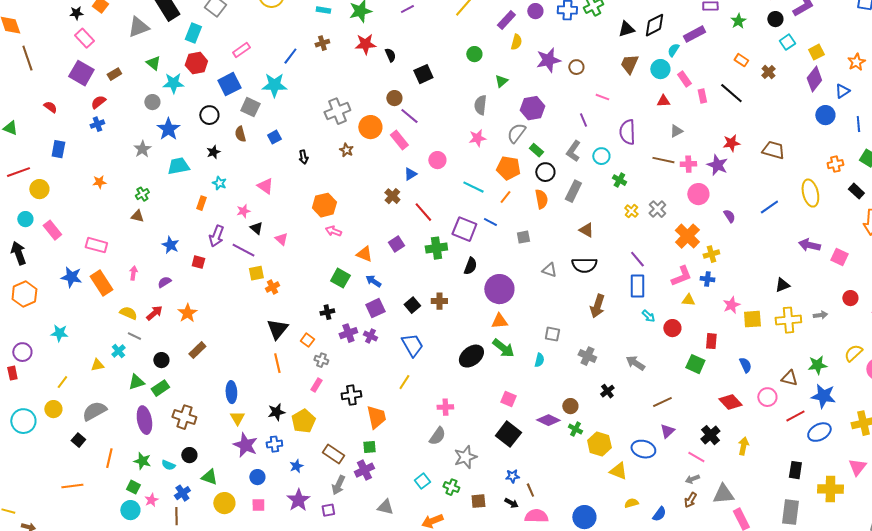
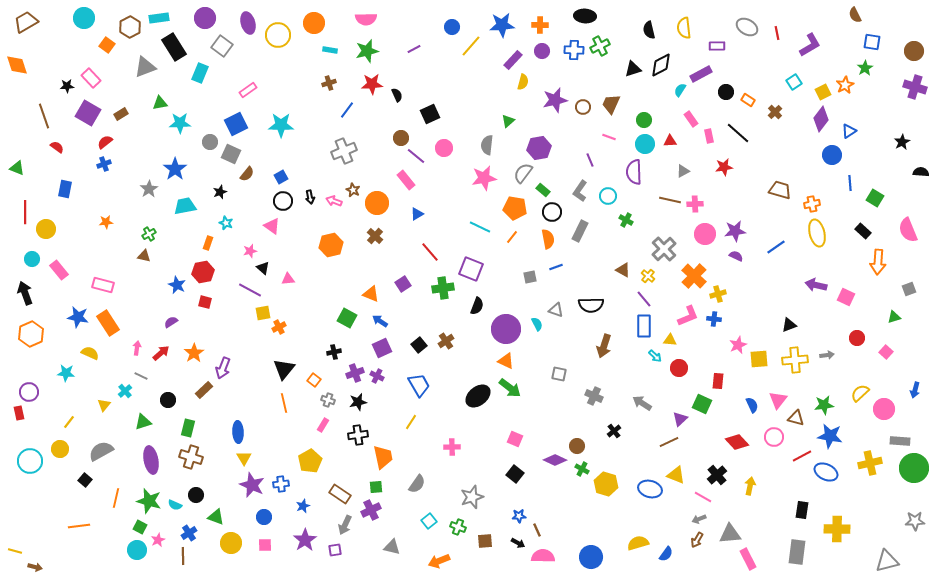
black star: (76, 13) -> (67, 86), moved
black circle: (775, 19) -> (726, 92), moved
green star: (738, 21) -> (865, 68), moved
green circle: (474, 54) -> (644, 120), moved
blue line: (290, 56) -> (347, 110), moved
brown line: (27, 58) -> (44, 116), moved
orange star: (856, 62) -> (845, 85), moved
green triangle: (153, 63) -> (160, 103), turned -49
red hexagon: (196, 63) -> (203, 272), moved
brown trapezoid: (629, 64) -> (611, 104), moved
cyan circle: (660, 69) -> (645, 144), moved
gray circle: (152, 102) -> (210, 142), moved
gray square: (250, 107) -> (231, 154), moved
black circle: (209, 115) -> (283, 201), moved
blue line: (858, 124) -> (850, 183), moved
orange circle: (370, 127) -> (377, 203), moved
brown semicircle: (240, 134) -> (247, 174), turned -126
pink star: (477, 138) -> (484, 178), size x1.4
red star: (731, 143) -> (724, 167), moved
pink circle: (437, 160) -> (444, 148), moved
orange cross: (835, 164) -> (812, 204), moved
purple star: (717, 165) -> (735, 231), moved, turned -30
red line: (18, 172) -> (25, 212), turned -70
brown cross: (392, 196) -> (375, 236), moved
gray cross: (657, 209) -> (664, 249), size x1.4
yellow cross: (631, 211) -> (648, 276), moved
purple semicircle: (729, 216) -> (736, 256), turned -32
blue line: (490, 222) -> (556, 267), moved, turned -48
brown triangle: (586, 230) -> (623, 270), moved
pink arrow: (333, 231) -> (334, 201), moved
purple arrow: (216, 236) -> (223, 368), moved
pink triangle: (281, 239) -> (288, 279), turned -48
pink arrow: (133, 273) -> (137, 348), moved
yellow triangle: (688, 300) -> (670, 340), moved
brown cross: (439, 301) -> (446, 341), turned -35
yellow semicircle: (128, 313) -> (90, 353), moved
orange triangle: (499, 321) -> (506, 361), turned 30
cyan semicircle: (539, 360) -> (537, 324), moved, turned -40
yellow triangle: (97, 365) -> (104, 405), turned -40
green rectangle: (160, 388) -> (188, 428), moved, turned -42
black star: (276, 412) -> (358, 402), moved
purple triangle: (667, 431) -> (680, 419), moved
blue ellipse: (819, 432) -> (826, 472), turned 55
black square: (508, 434) -> (515, 474), size x0.7
gray semicircle: (437, 436) -> (417, 484), moved
green star: (142, 461) -> (149, 501), size x1.4
pink triangle: (857, 467) -> (778, 400), moved
yellow triangle: (618, 471) -> (676, 475), moved
yellow semicircle: (631, 503) -> (638, 543), size x1.5

